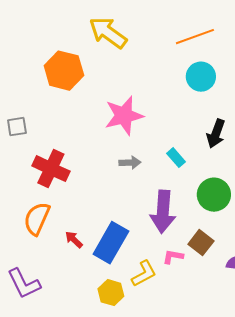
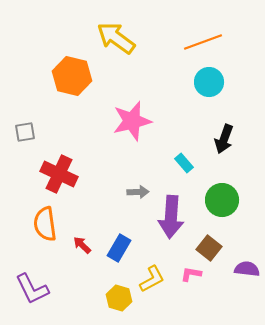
gray arrow: (130, 163) -> (138, 192), moved
orange semicircle: (37, 219) -> (45, 224), turned -32
blue rectangle: (111, 243) -> (119, 248), size x0.7
pink L-shape: (173, 257) -> (191, 274), moved

